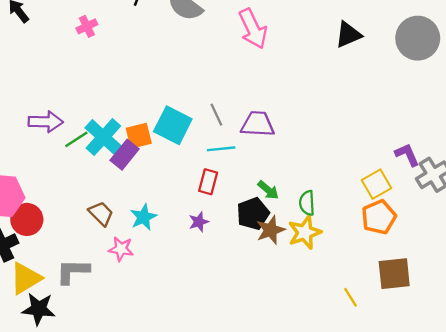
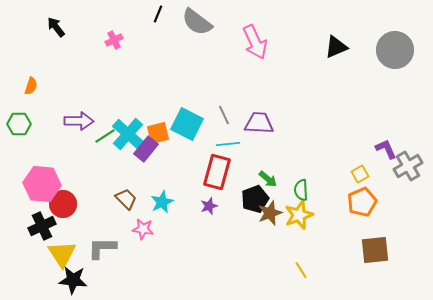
red rectangle: (208, 182) -> (217, 172), size x1.6
yellow square: (377, 184) -> (360, 174), size x0.7
yellow triangle: (26, 278) -> (62, 254), turned -32
yellow line: (351, 297) -> (301, 270), moved

